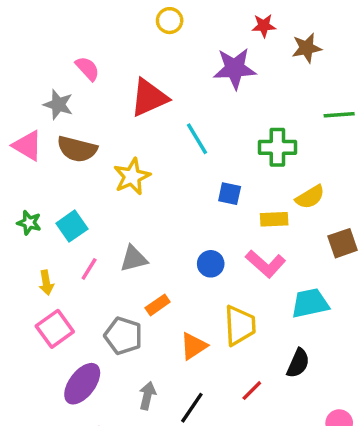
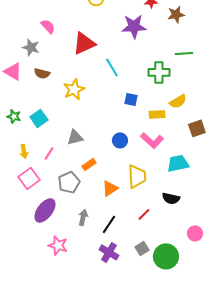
green line: (339, 115) -> (184, 53), moved
brown semicircle: (77, 149) -> (42, 73), size x0.7
pink line: (89, 269) -> (49, 153), moved
gray pentagon: (123, 336) -> (69, 182), turned 30
black semicircle: (298, 363) -> (171, 198), turned 78

